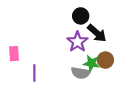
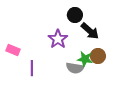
purple star: (77, 42) -> (58, 39), moved
pink rectangle: (14, 54) -> (13, 50), turned -64

